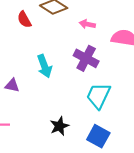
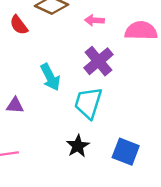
purple cross: (86, 58) -> (99, 61), turned 30
cyan trapezoid: (99, 96) -> (88, 103), moved

